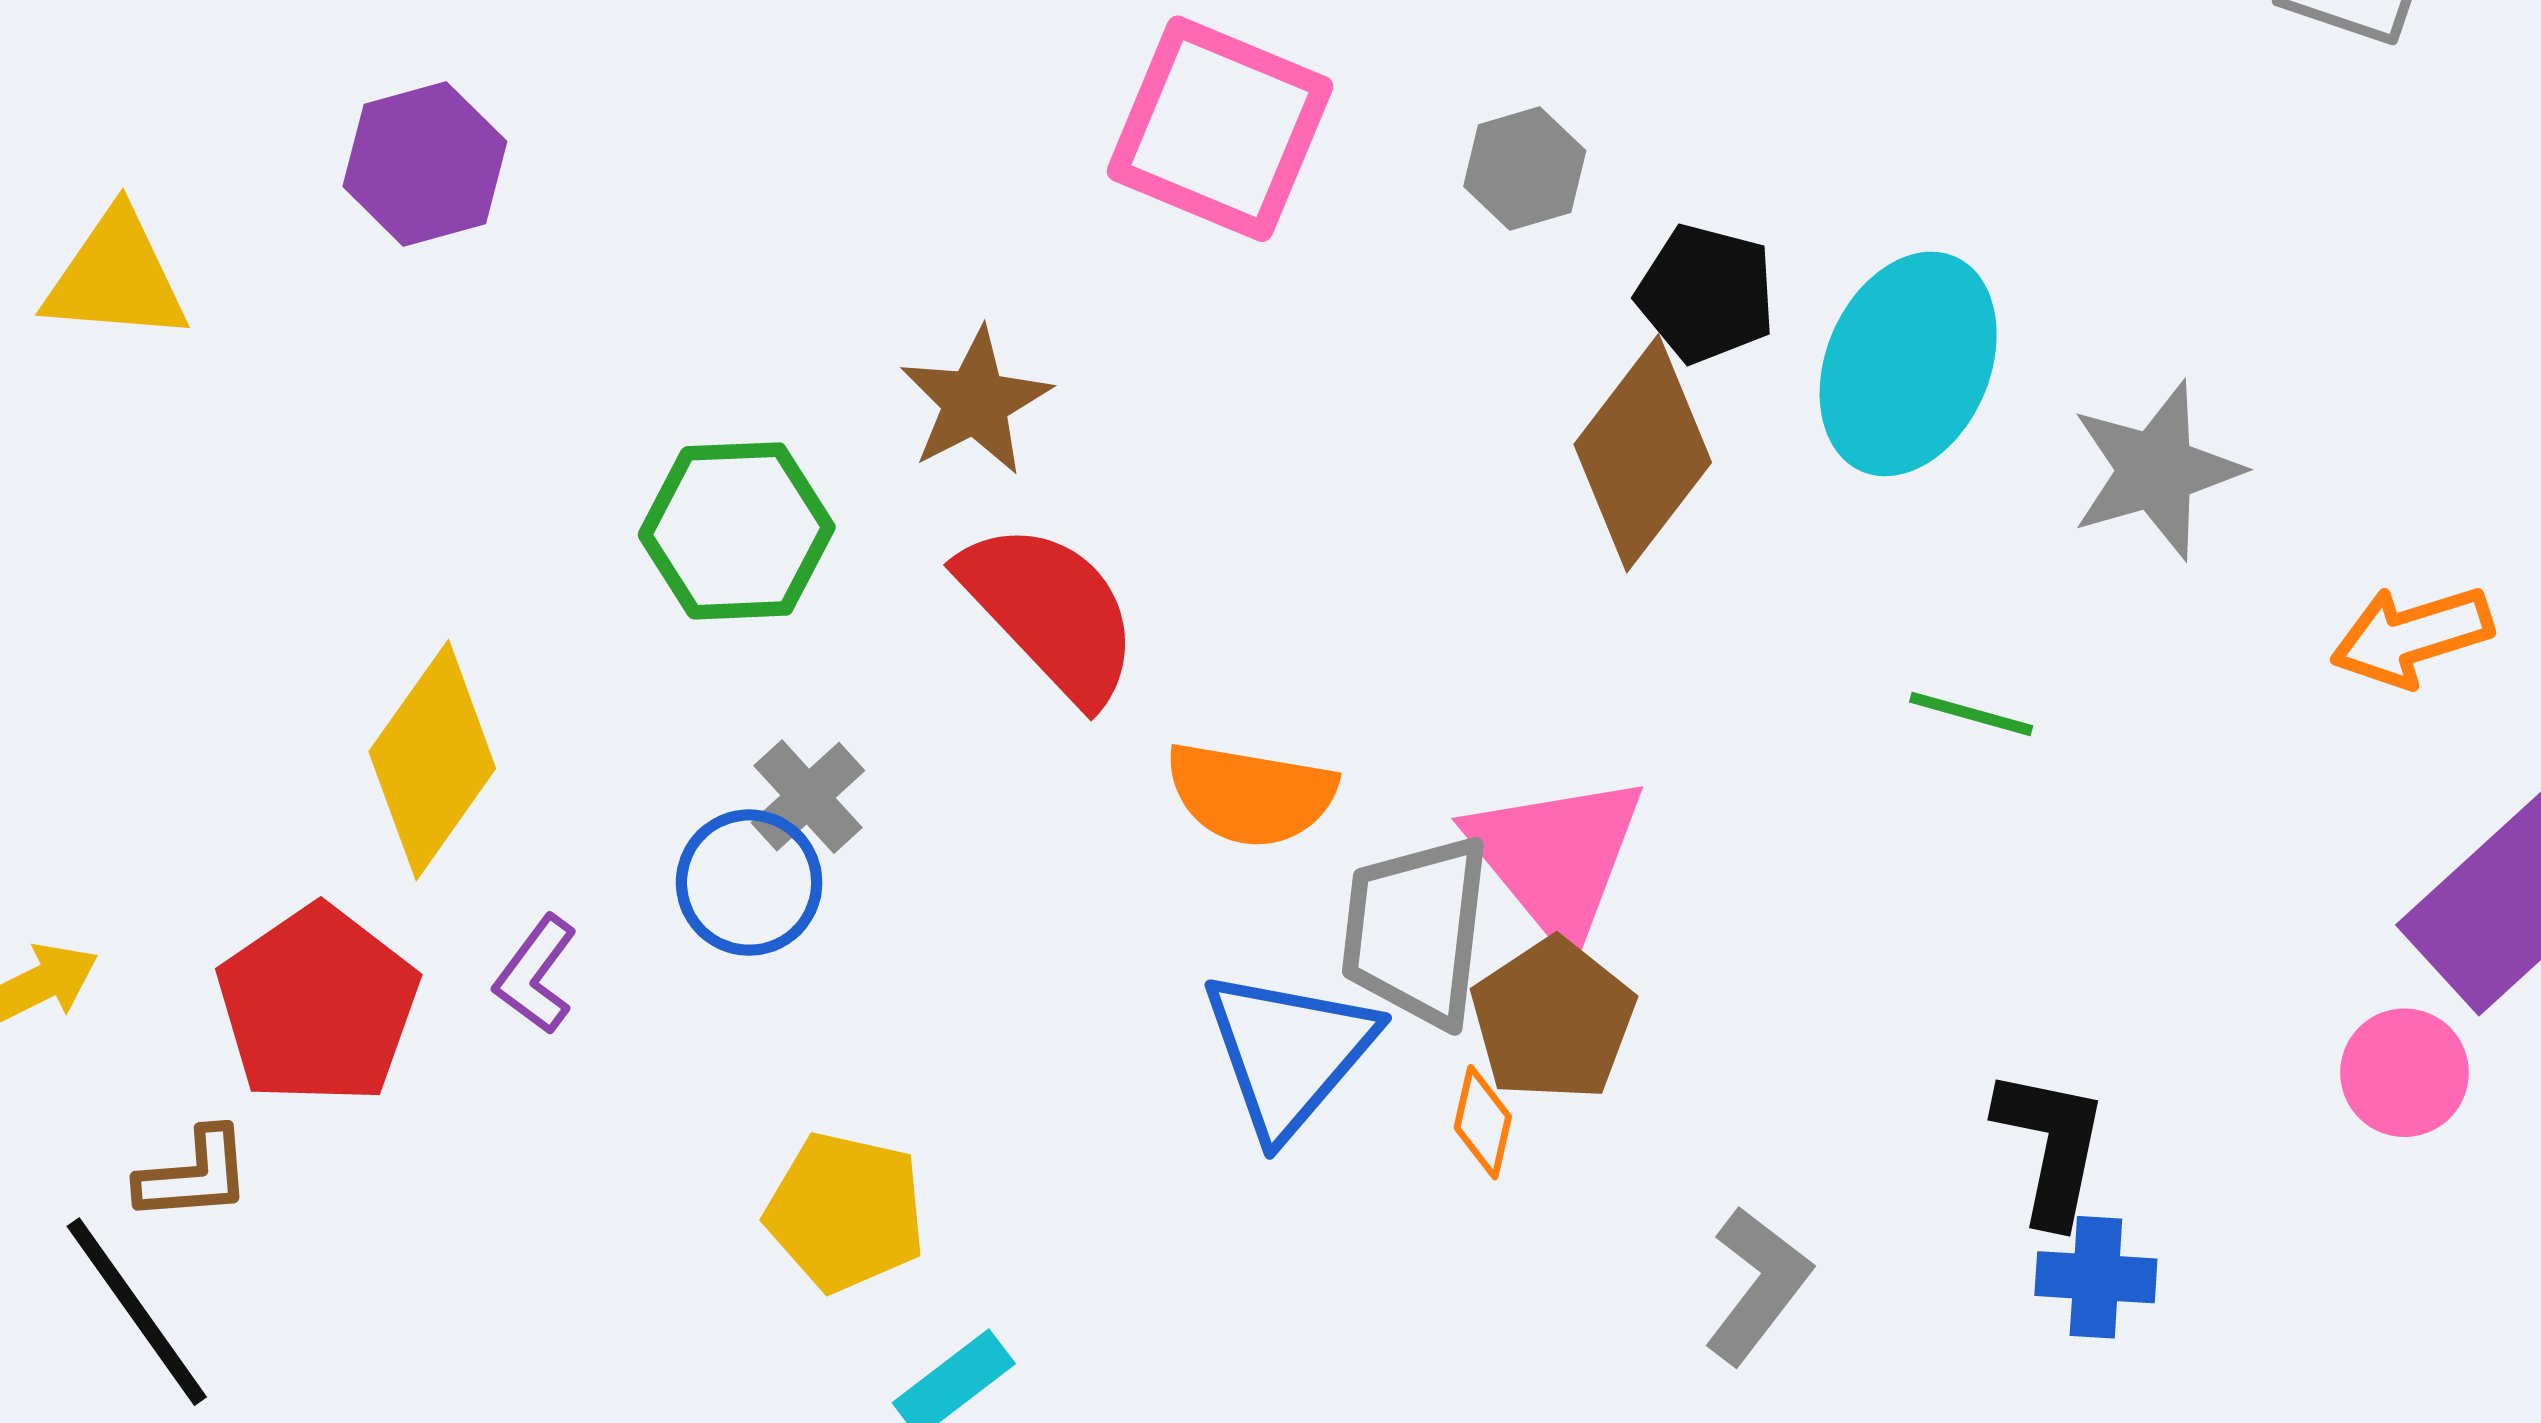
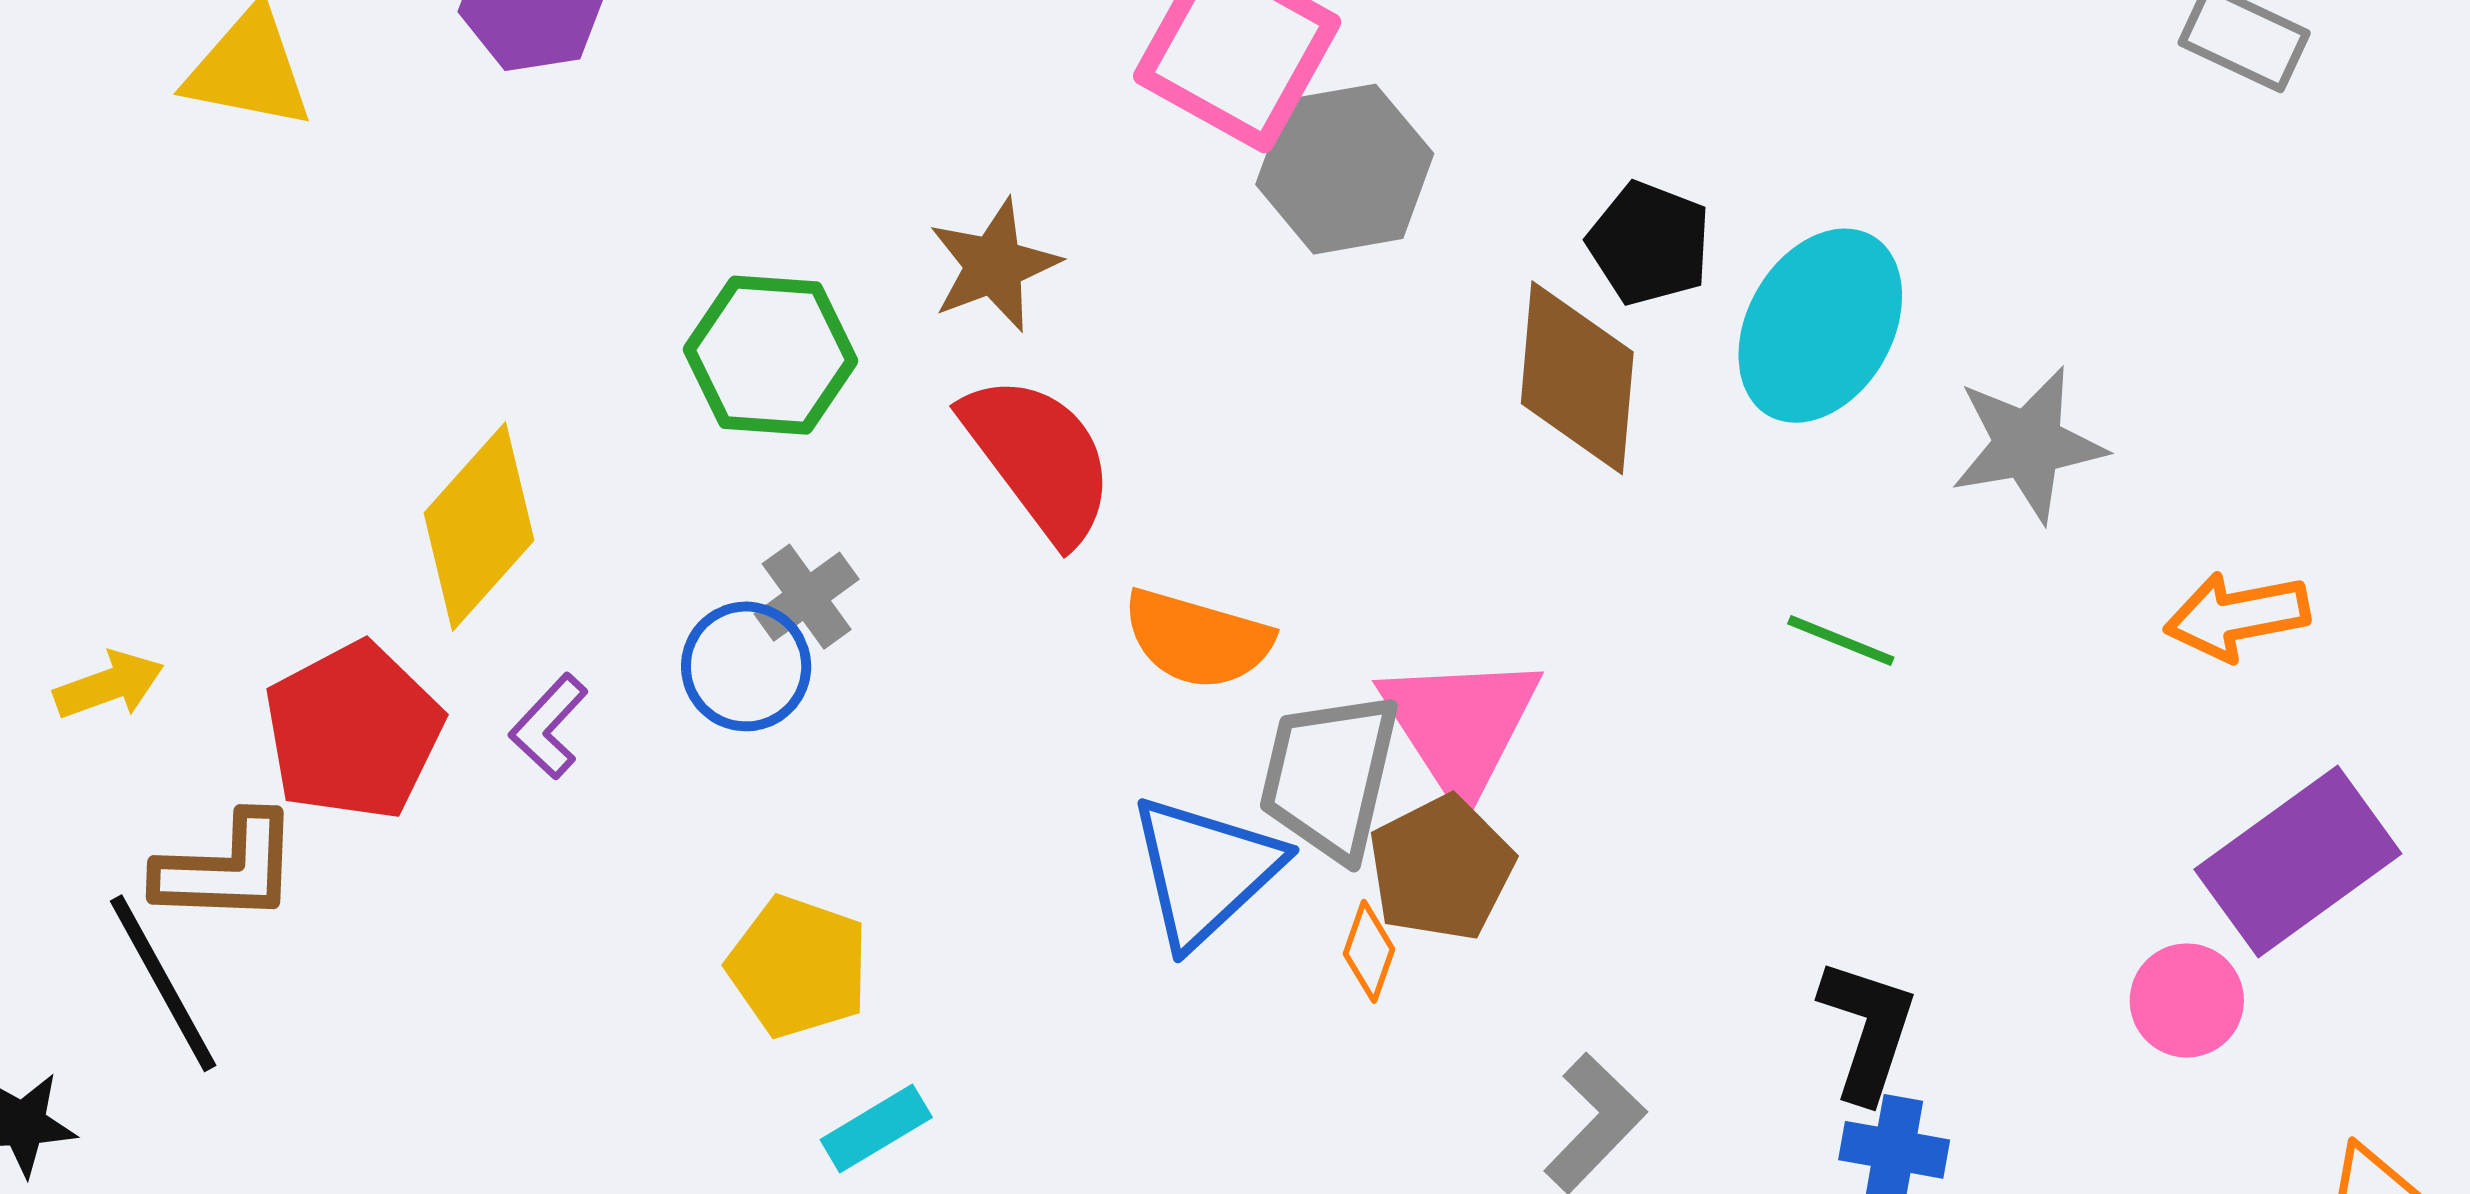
gray hexagon: (1525, 169) -> (1345, 169), moved, size x1.6
brown diamond: (1643, 453) -> (1577, 378), turned -39
brown L-shape: (194, 1175) -> (227, 869), size x1.4

